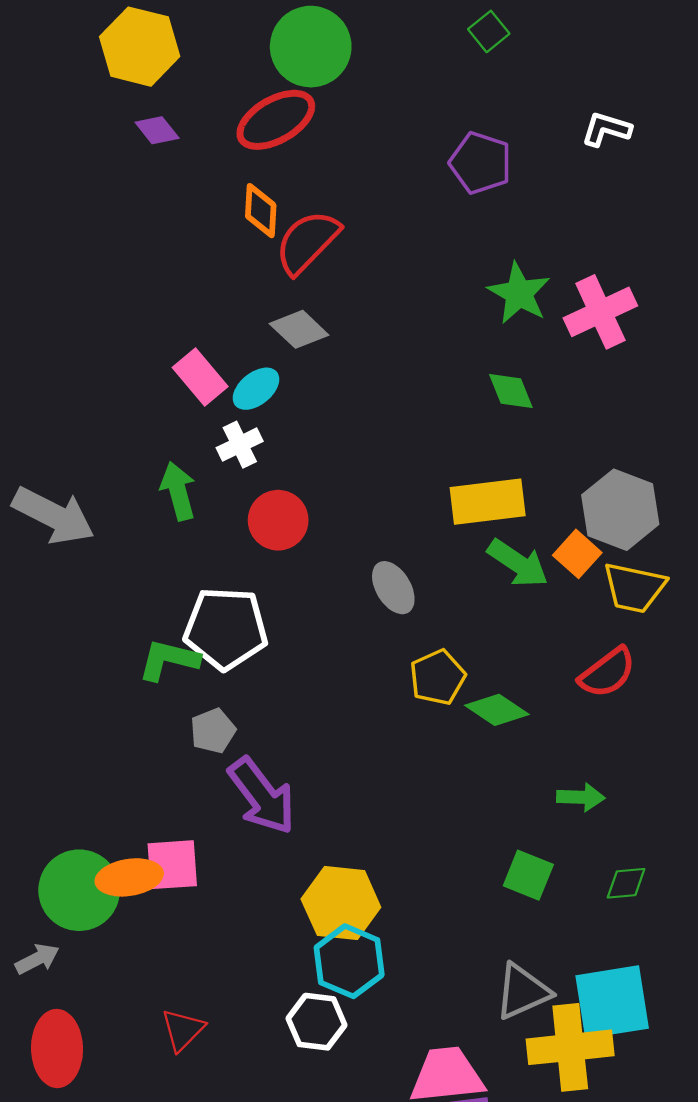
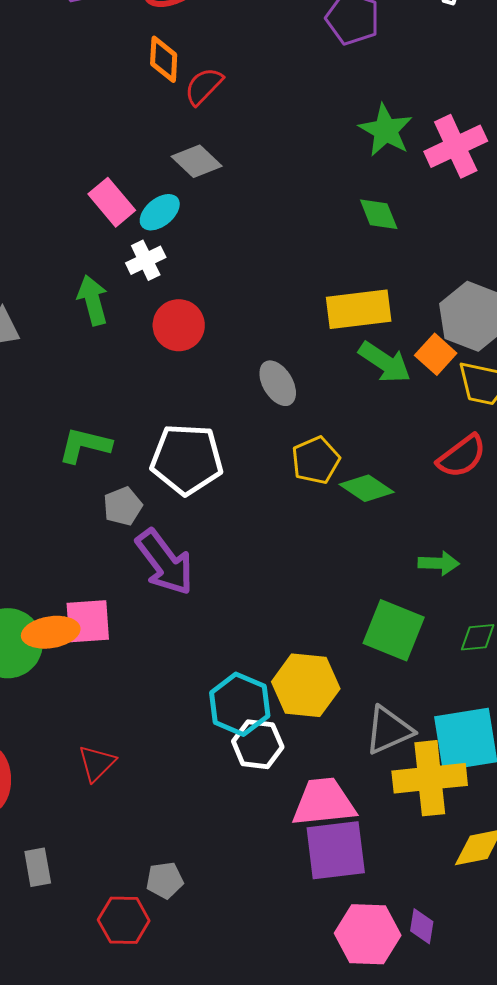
red semicircle: (307, 242) -> (204, 86), size x0.7
white pentagon: (226, 628) -> (187, 459), moved
green square: (528, 875) -> (394, 630), size x1.4
yellow hexagon: (341, 903) -> (306, 685), moved
white hexagon: (317, 1022) -> (258, 744), moved

